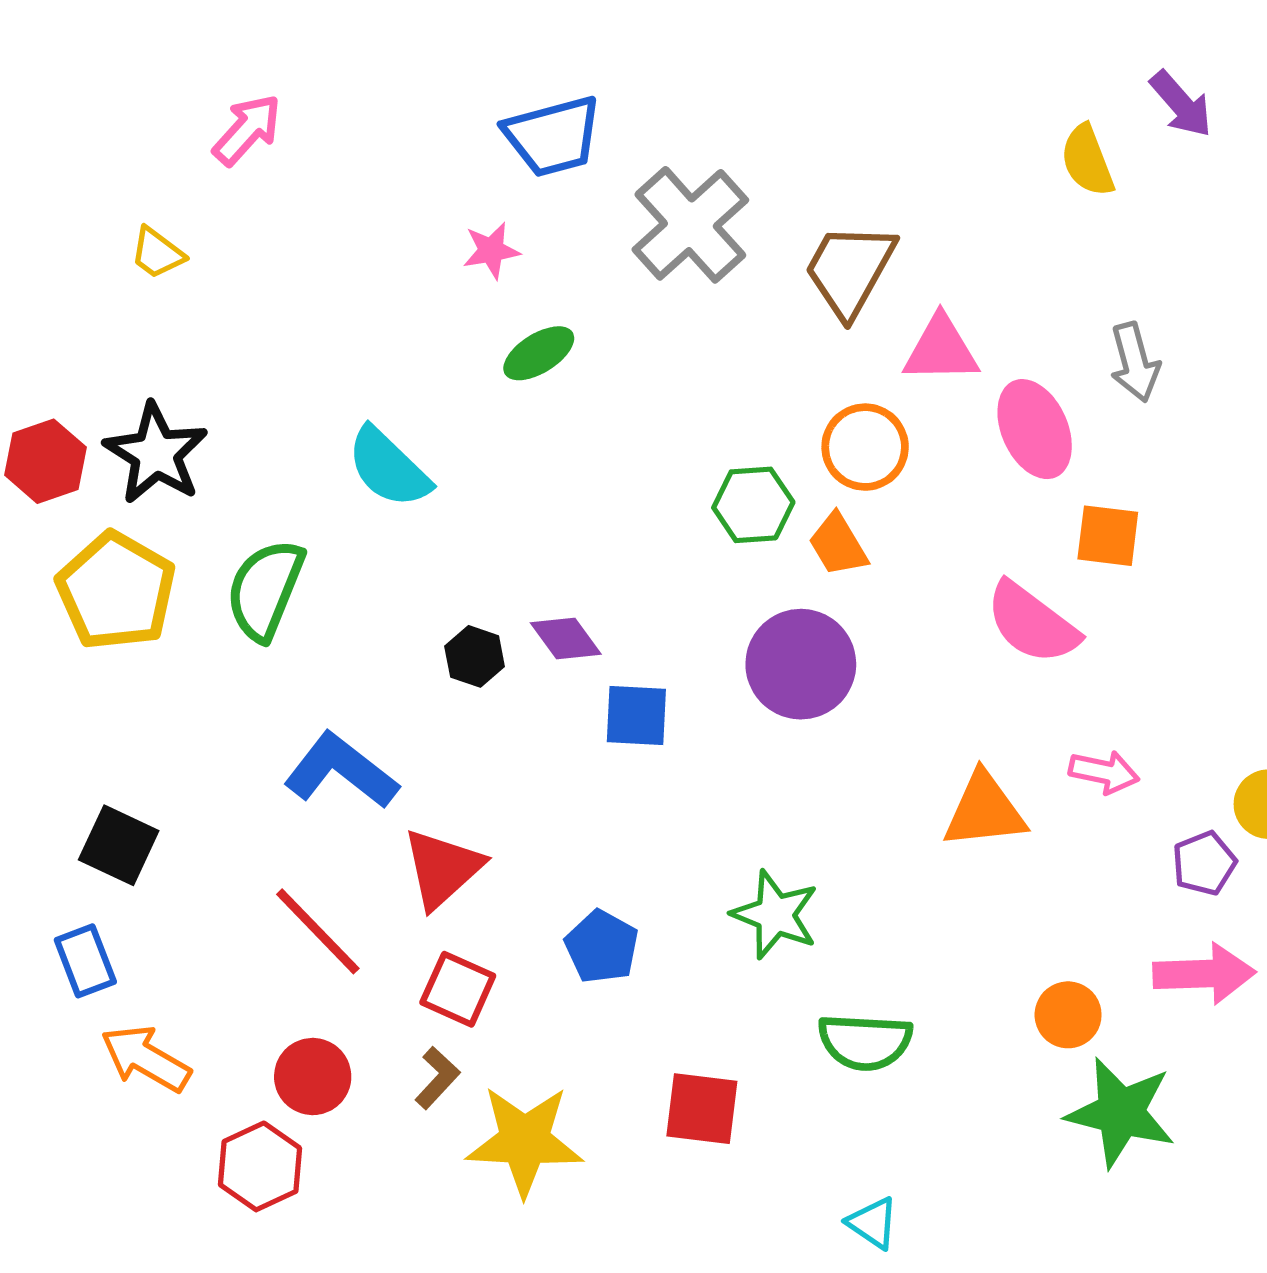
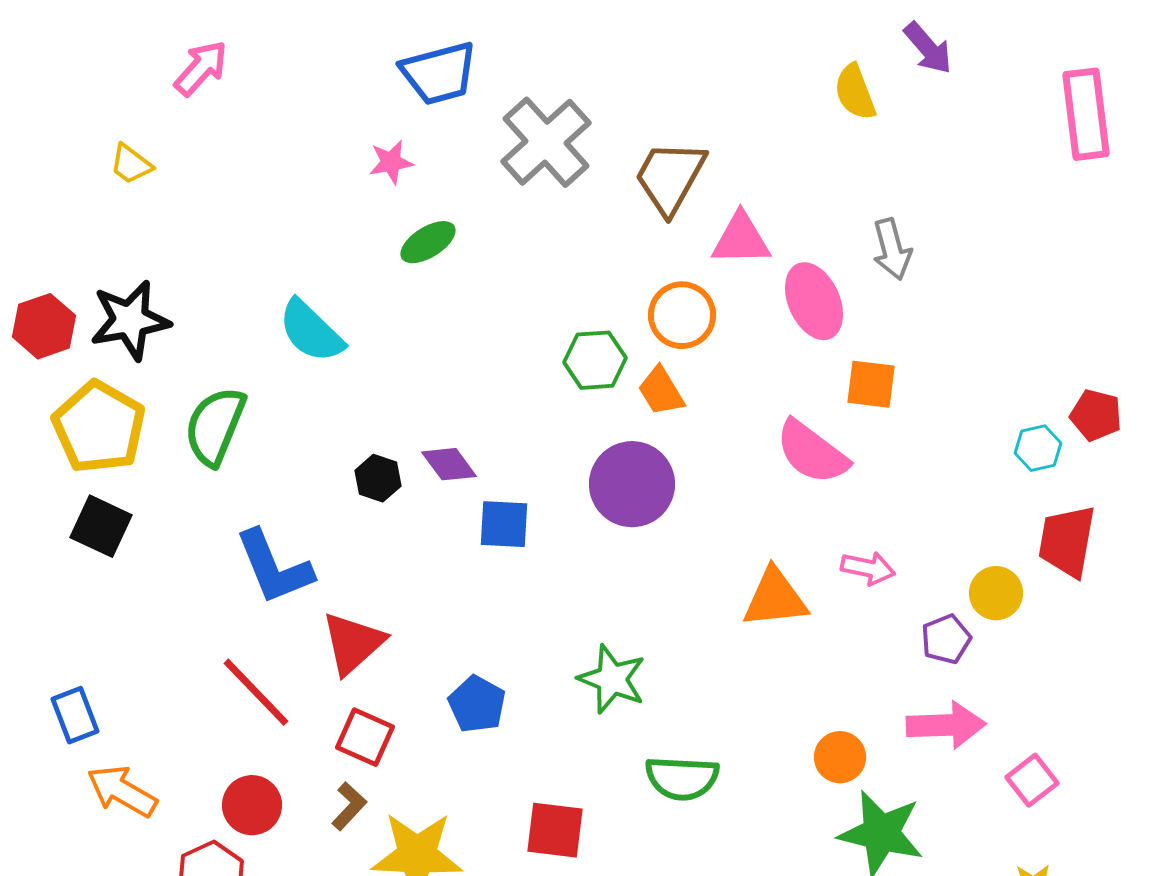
black star: (156, 453) -> (130, 320), turned 30
blue L-shape: (341, 771) -> (274, 567), turned -150
black square: (119, 845) -> (101, 526), moved

